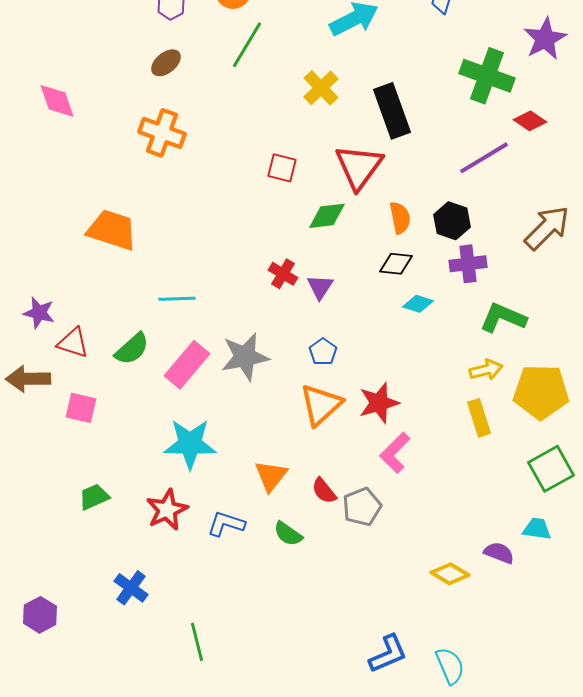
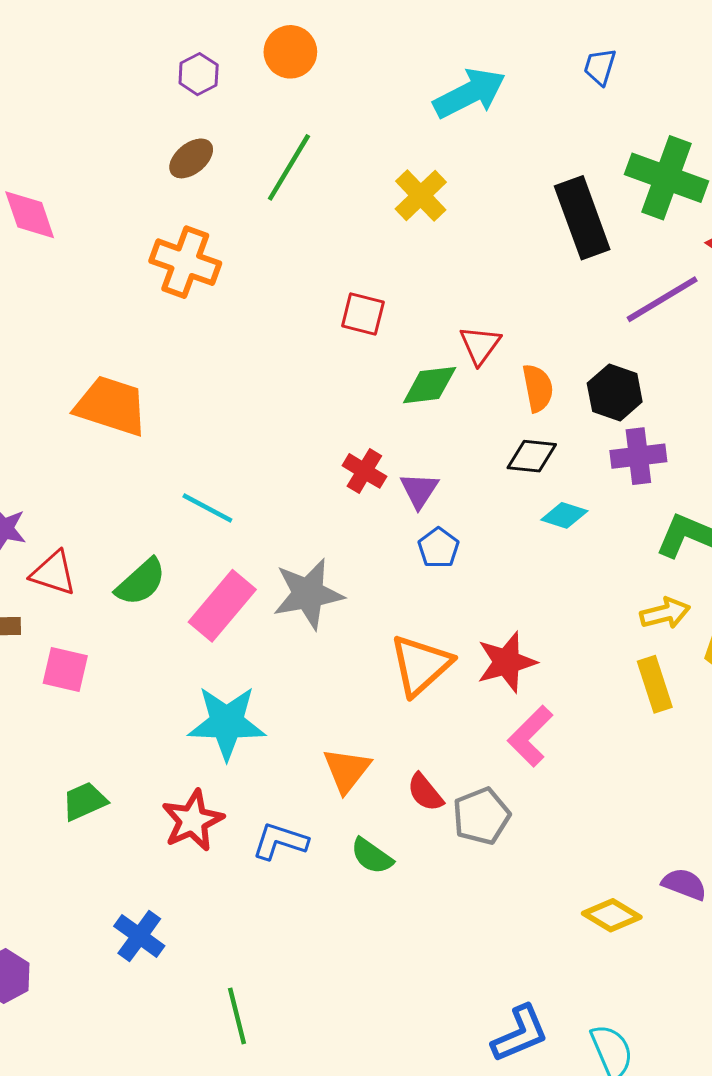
green line: (247, 45) -> (289, 167), moved
black rectangle: (392, 111) -> (582, 218), moved
red triangle: (359, 167) -> (480, 345), moved, size x0.6
cyan line: (177, 299) -> (207, 508), turned 30
blue pentagon: (323, 352) -> (438, 548), moved

